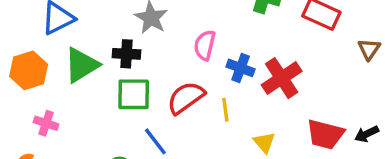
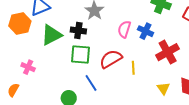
blue cross: (241, 68) -> (145, 31), moved
orange hexagon: (29, 70) -> (20, 23), moved
yellow triangle: (264, 142) -> (163, 88), moved

